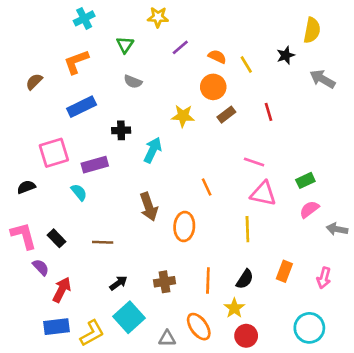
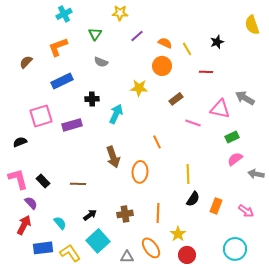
yellow semicircle: (312, 30) -> (252, 25), moved, turned 150
gray arrow: (323, 79) -> (245, 98), moved
red line: (269, 112) -> (206, 72), moved, turned -72
brown rectangle: (226, 115) -> (176, 99), moved
cyan semicircle: (79, 192) -> (60, 223), moved
pink triangle: (263, 194) -> (220, 109), moved
pink arrow: (324, 278) -> (246, 211), turned -70
black semicircle: (245, 279) -> (193, 199), moved
red arrow: (62, 290) -> (24, 225), moved
yellow L-shape: (92, 333) -> (70, 253), turned -95

